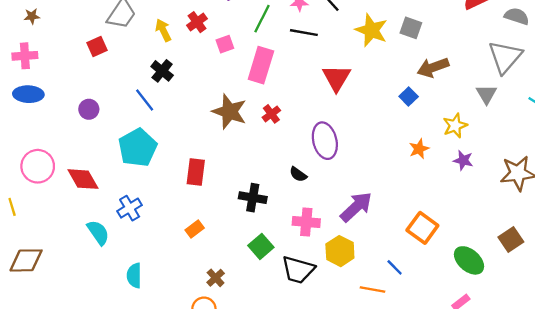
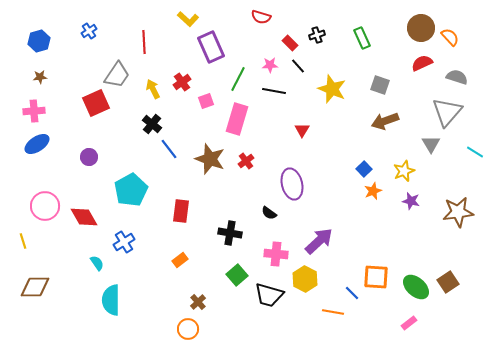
gray square: (411, 28) -> (380, 85), moved
red square: (97, 46) -> (96, 103), size x1.5
red triangle: (336, 78) -> (302, 130), size x0.6
blue ellipse: (28, 94) -> (37, 144), turned -35
blue square: (409, 96) -> (364, 169), moved
blue line: (145, 100) -> (169, 149), moved
orange square: (422, 228) -> (376, 277), moved, turned -32
cyan semicircle: (98, 232) -> (97, 263), size x0.7
brown square: (511, 239) -> (448, 282), moved
cyan semicircle: (134, 276) -> (111, 300), moved, size x1.4

